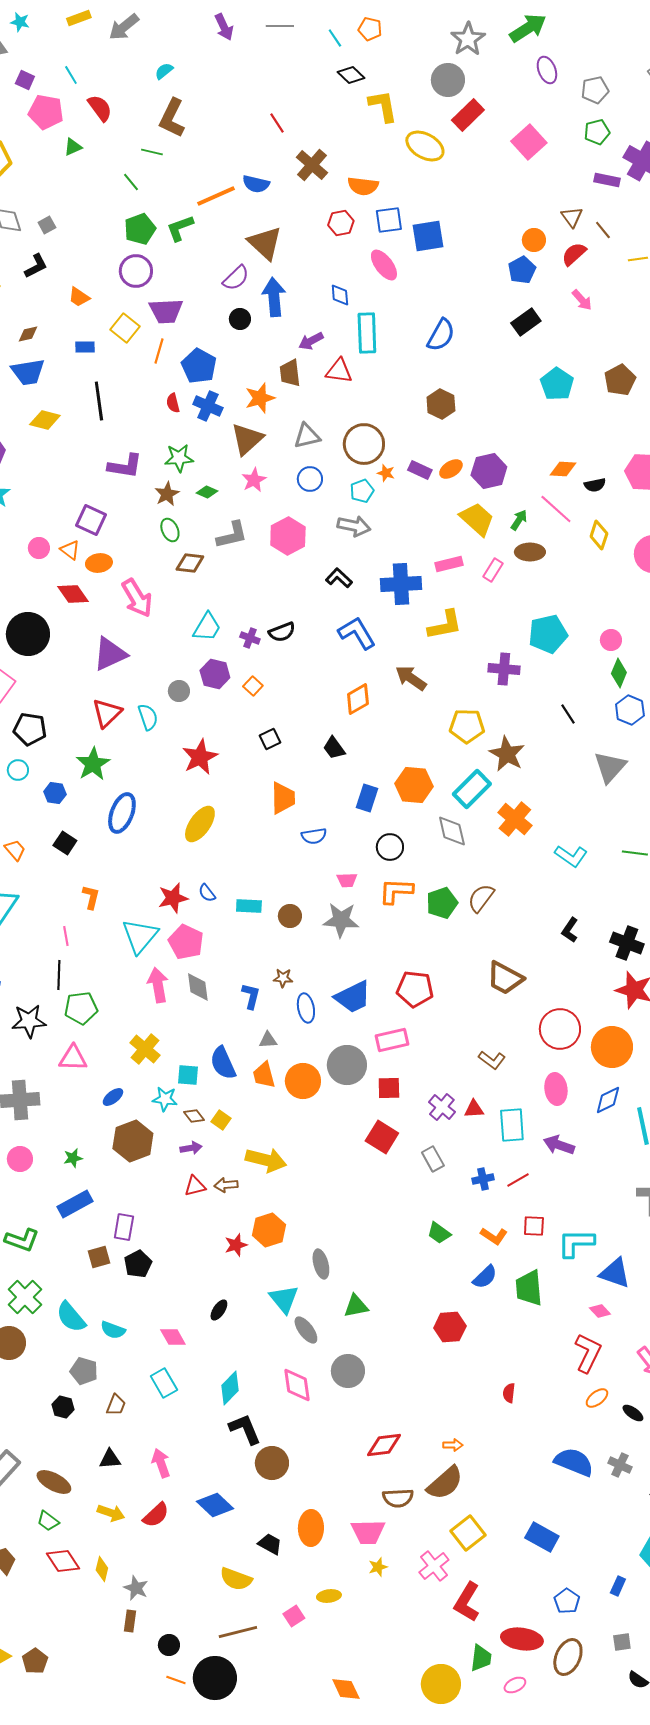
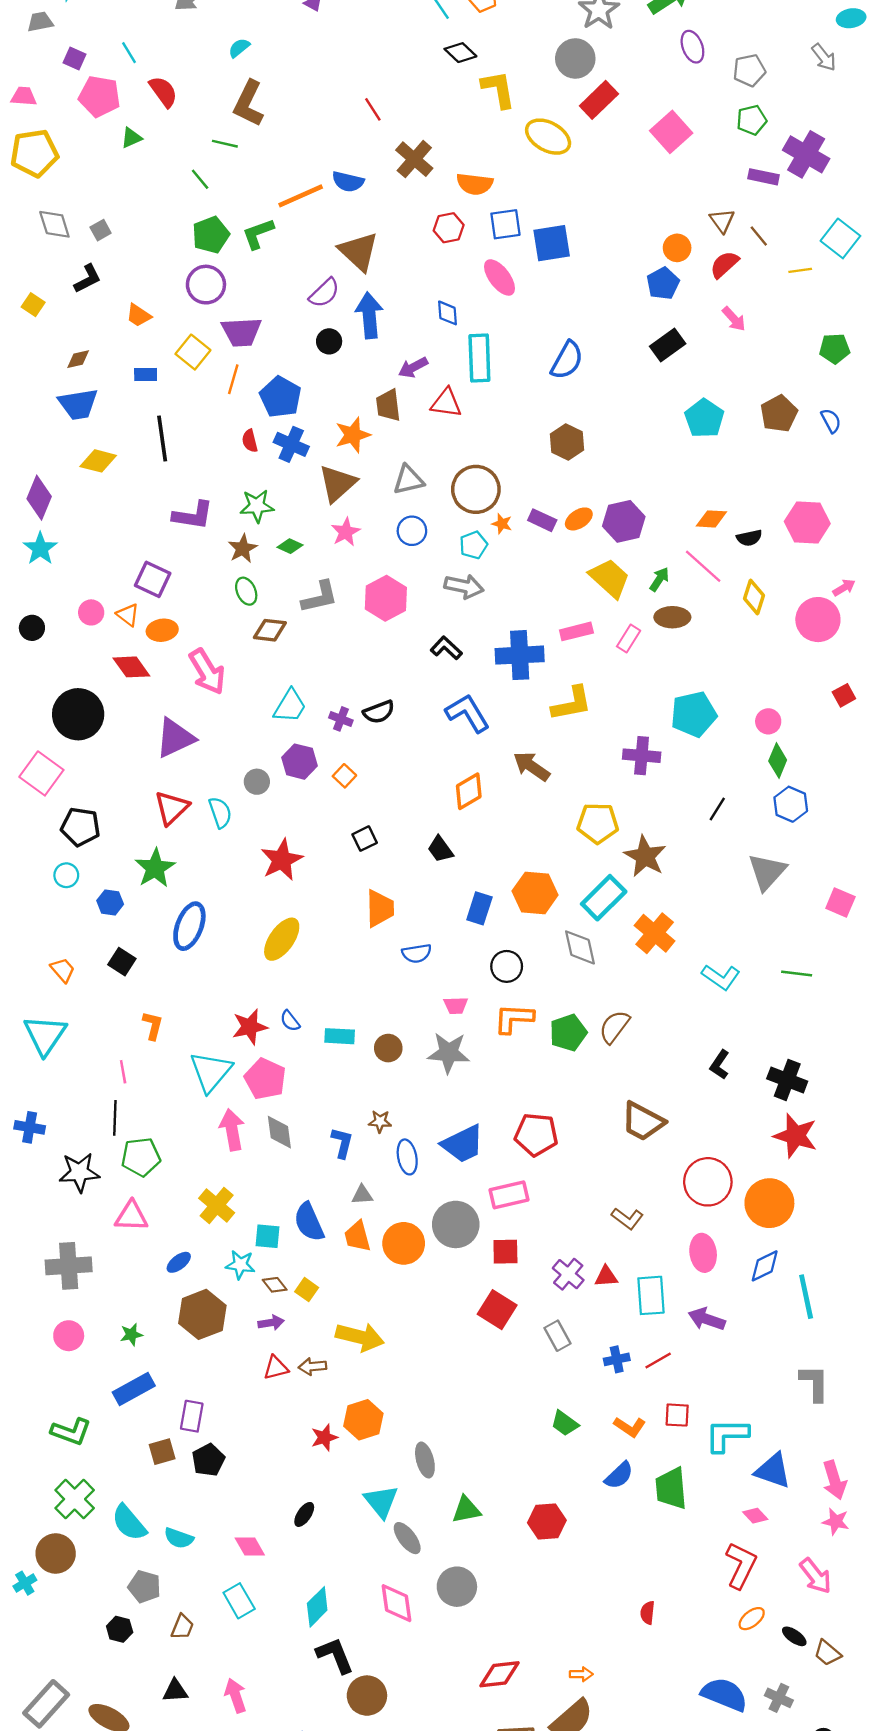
black line: (568, 714) -> (717, 809), turned 65
red hexagon: (450, 1327) -> (547, 1522), moved

